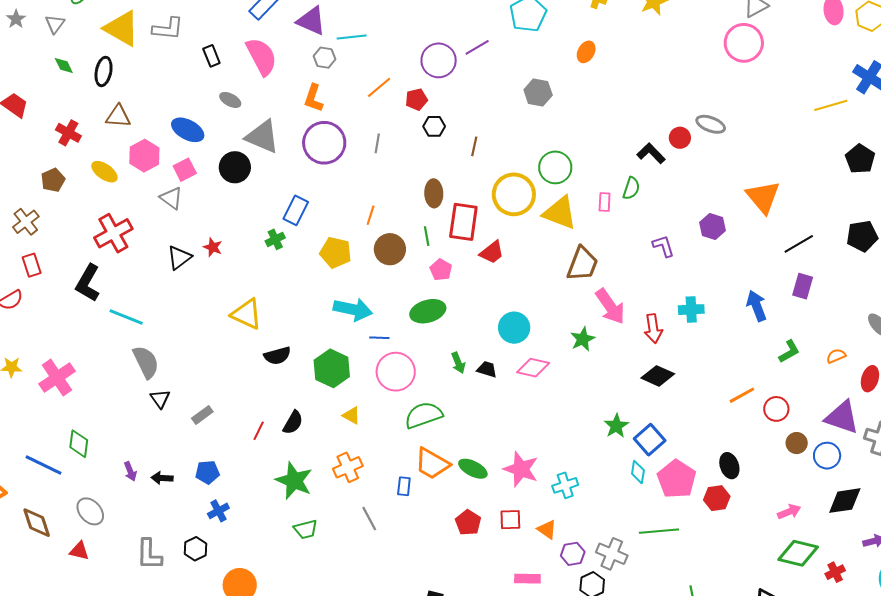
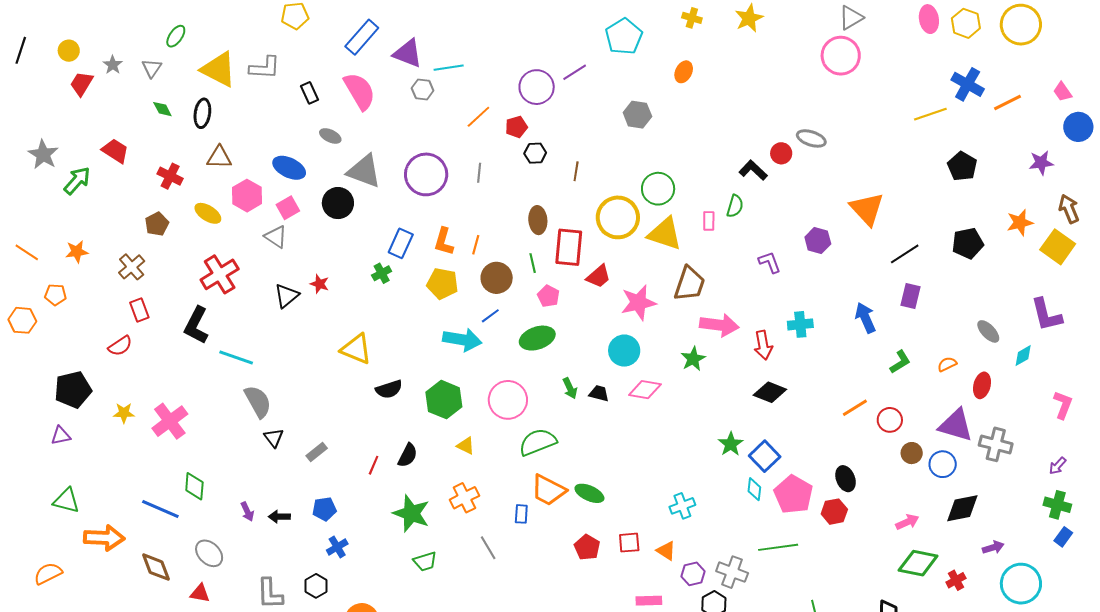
orange L-shape: (313, 98) -> (444, 242), moved
pink arrow: (610, 306) -> (719, 325), turned -45
blue line: (379, 338) -> (490, 316), moved, turned -36
pink star: (521, 469) -> (638, 303), moved, turned -30

